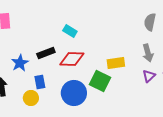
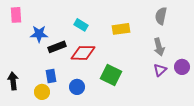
blue star: (20, 63) -> (39, 34), moved, turned 30
yellow rectangle: (116, 63) -> (121, 29), moved
blue circle: (74, 93) -> (77, 87), moved, size x0.6

